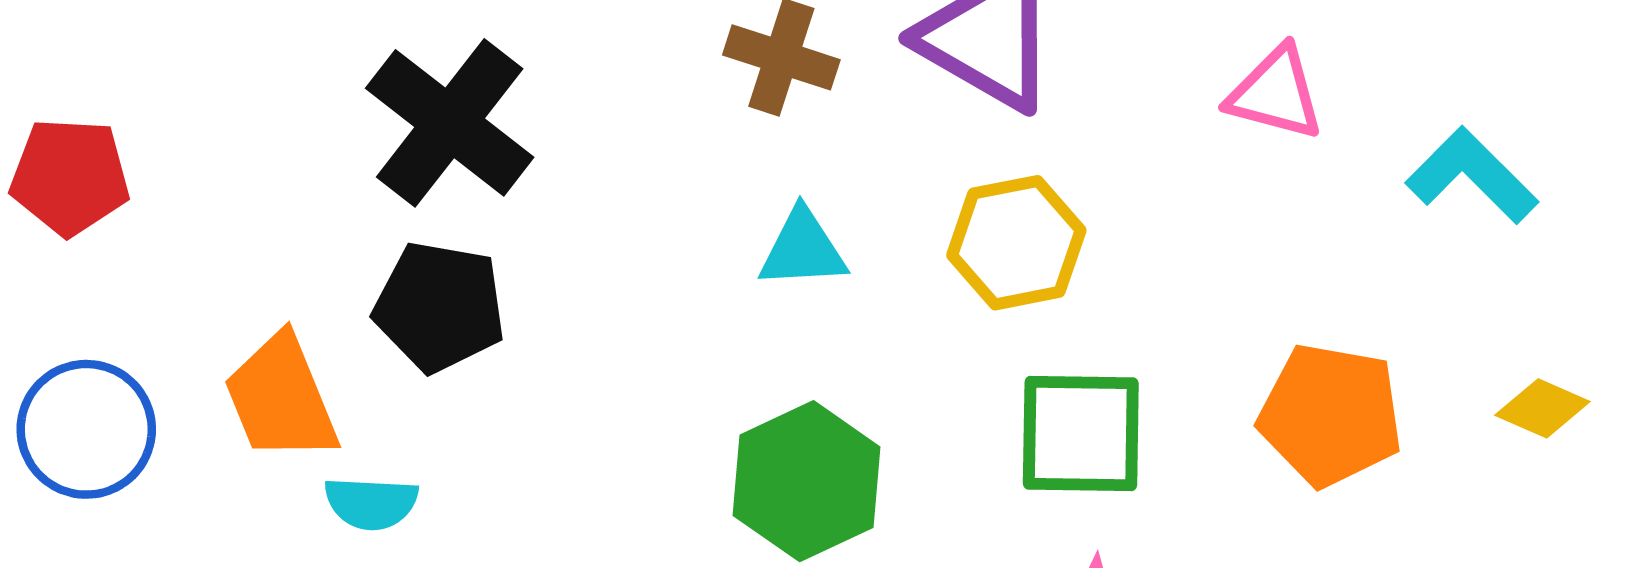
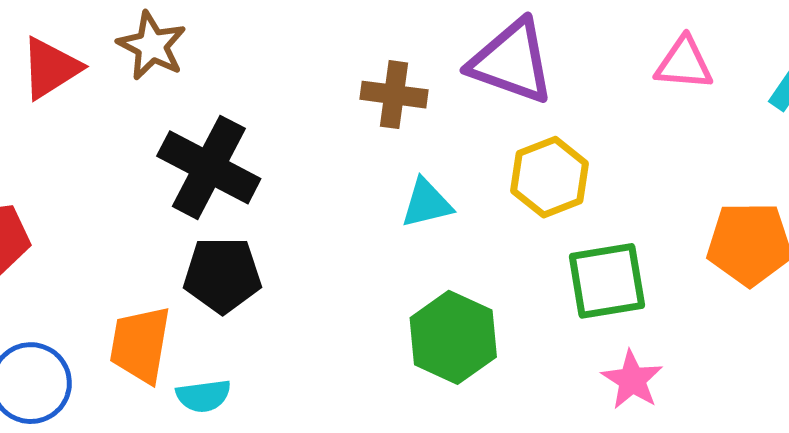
orange trapezoid: (281, 398) -> (140, 344), turned 42

